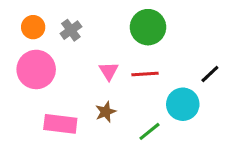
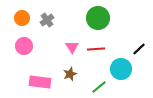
pink circle: (36, 69) -> (24, 46), size x0.7

